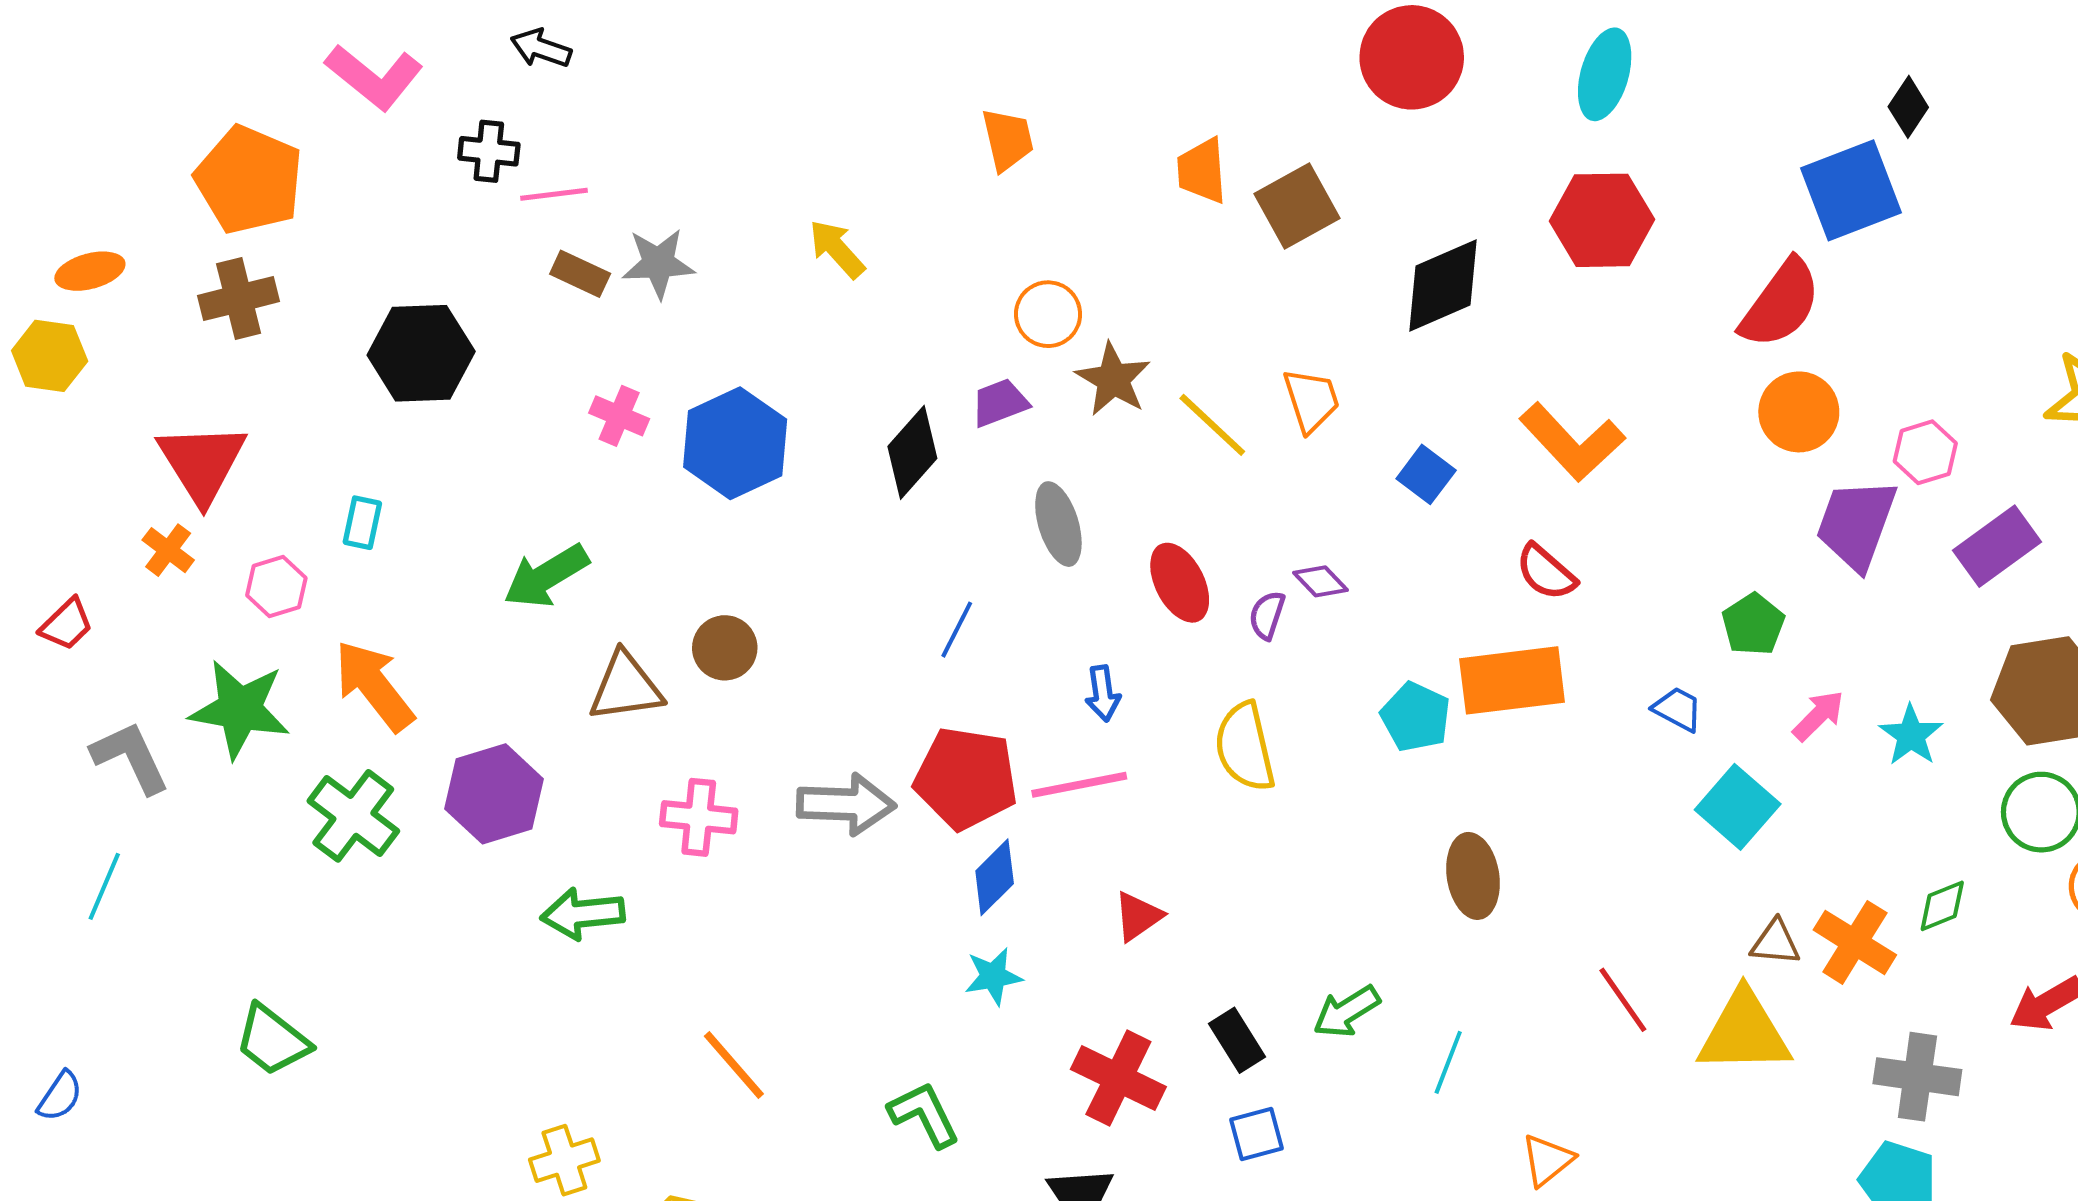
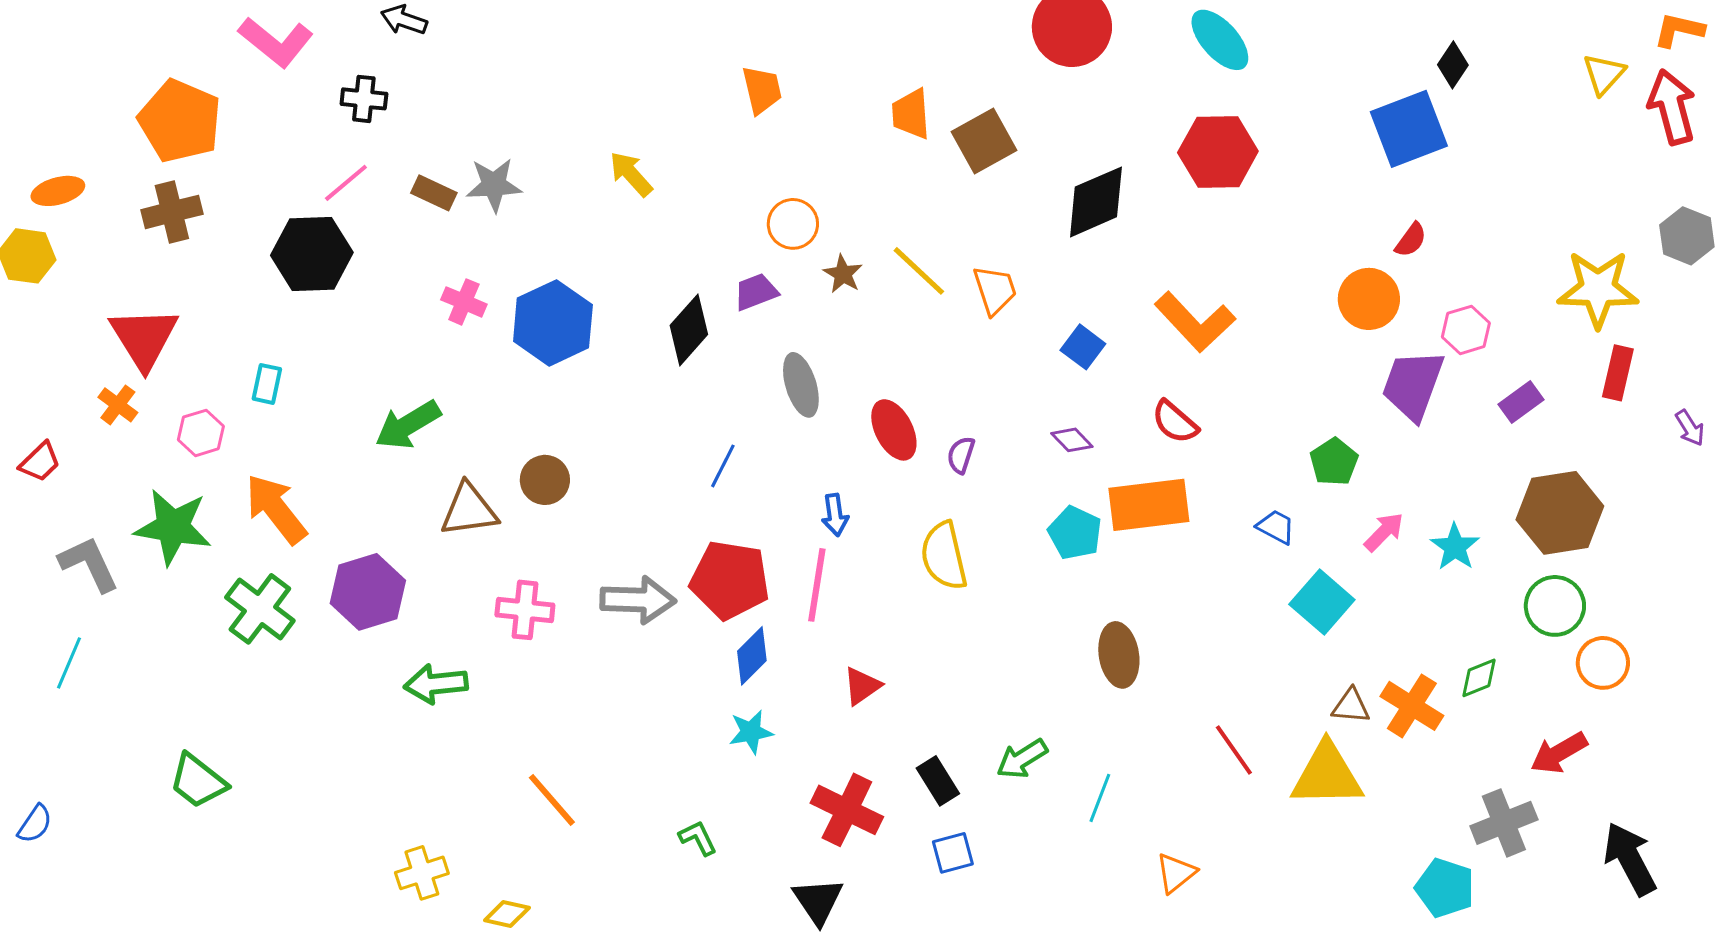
cyan ellipse: (1605, 74) -> (1220, 40), turned -58
pink line: (554, 194) -> (346, 183), moved, turned -33
red semicircle: (1781, 304) -> (1411, 240), moved, size x0.5
brown star: (1113, 379) -> (843, 274), size x0.7
yellow line: (1212, 425) -> (919, 271), moved
purple rectangle: (1997, 546) -> (1521, 402), size x0.7
purple diamond: (1320, 581) -> (1072, 440), moved
pink line: (1079, 785) -> (817, 585), turned -70
gray cross: (1917, 1077) -> (1504, 823), moved, turned -30
green L-shape: (924, 1114) -> (698, 838), size x0.7

